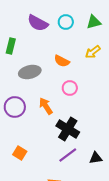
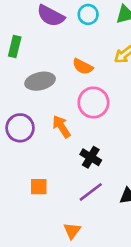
pink circle: (70, 88) -> (93, 103), size x1.5
black cross: (68, 129) -> (91, 157), size x0.7
orange square: (20, 153) -> (39, 187), moved, turned -32

